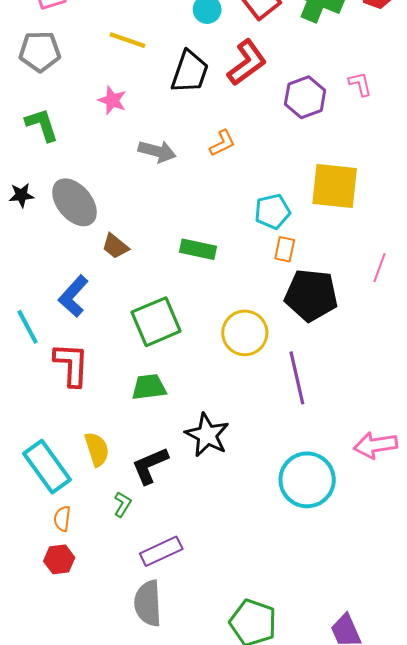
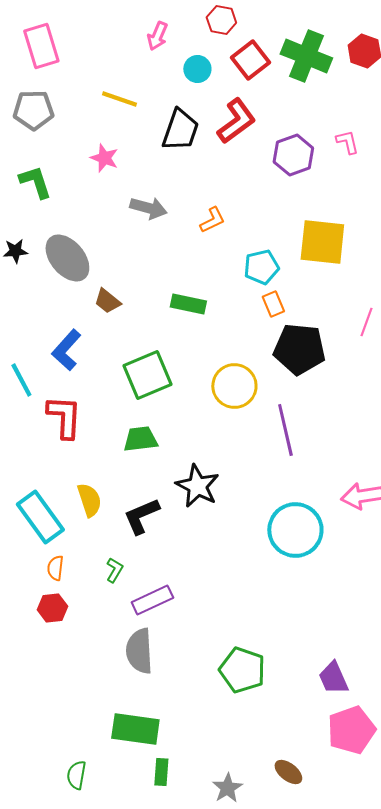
orange L-shape: (222, 143) -> (212, 220), moved
orange rectangle: (285, 249) -> (273, 304), turned -35
green L-shape: (122, 504) -> (114, 570), moved

